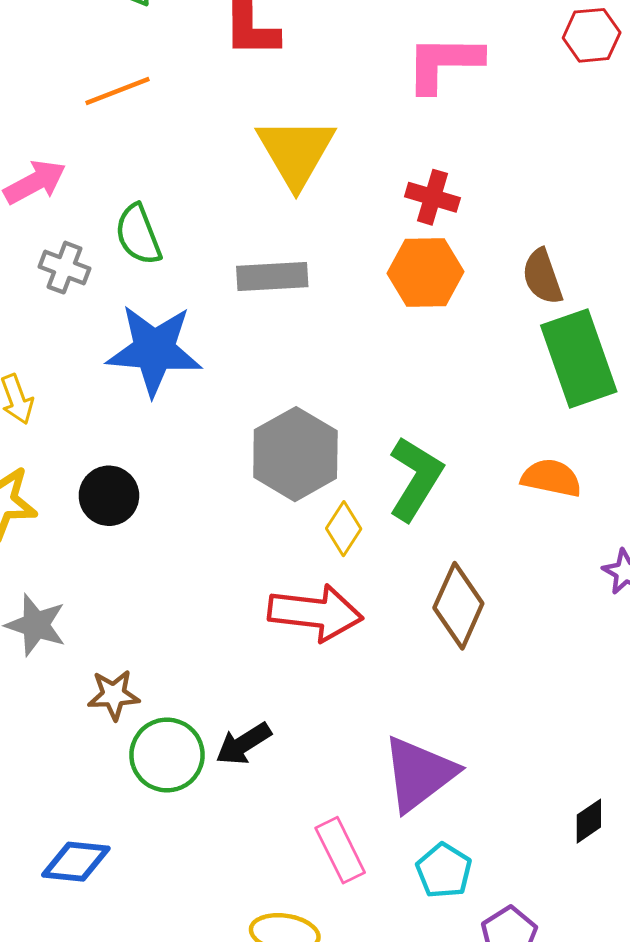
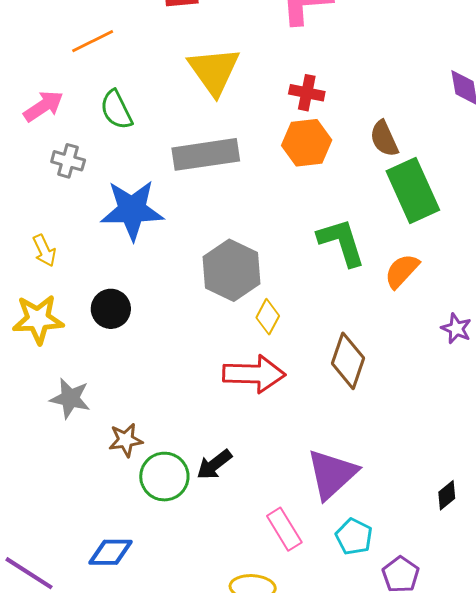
green semicircle: (138, 235) -> (116, 110), moved
gray rectangle: (272, 277) -> (206, 154), size x1.4
orange semicircle: (551, 478) -> (402, 271), turned -54
green L-shape: (415, 479) -> (341, 242), moved, turned -44

